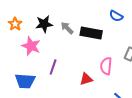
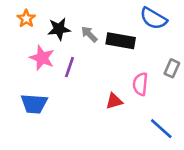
blue semicircle: (116, 16) -> (153, 18), size x1.5
orange star: (15, 24) -> (26, 18), moved
purple line: (53, 67) -> (70, 67), moved

